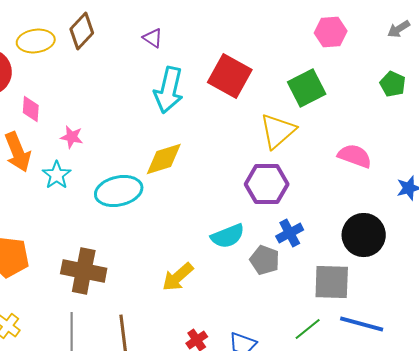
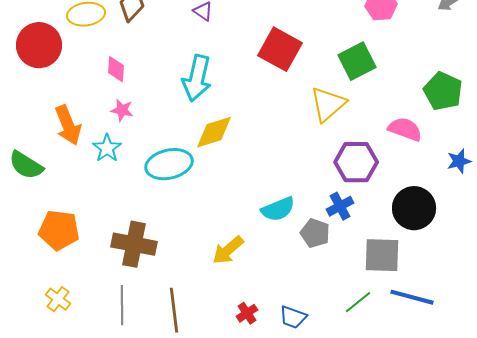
green pentagon: (393, 84) -> (443, 91), moved, size x1.5
cyan arrow: (169, 90) -> (197, 78), moved
pink diamond: (31, 109) -> (116, 69), moved
purple hexagon: (267, 184) -> (356, 162), moved

